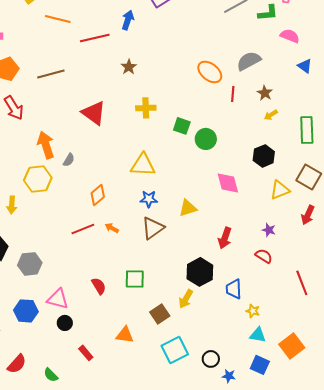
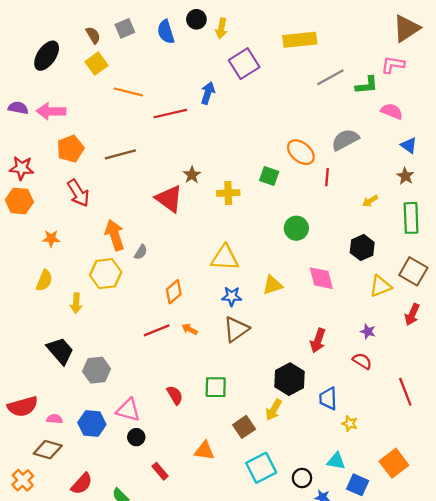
brown star: (129, 67) -> (192, 175), moved
brown star: (265, 93) -> (405, 176), moved
green square: (182, 126) -> (269, 176), moved
yellow triangle: (188, 208) -> (272, 285), moved
cyan triangle: (258, 335) -> (336, 461), moved

